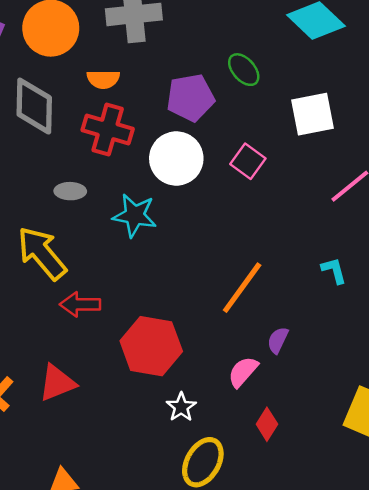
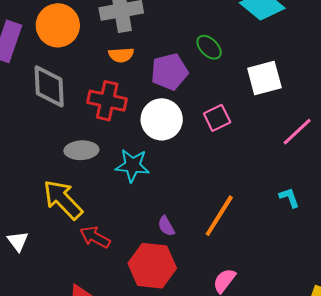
orange semicircle: (103, 79) -> (121, 55), moved
pink square: (248, 161) -> (217, 118), turned 32
gray ellipse: (70, 191) -> (81, 150), size x1.4
red arrow: (80, 304) -> (95, 237), turned 32
purple semicircle: (278, 340) -> (166, 226), moved, turned -50

